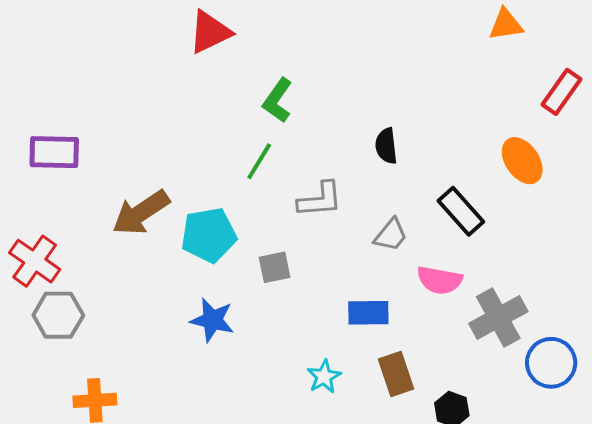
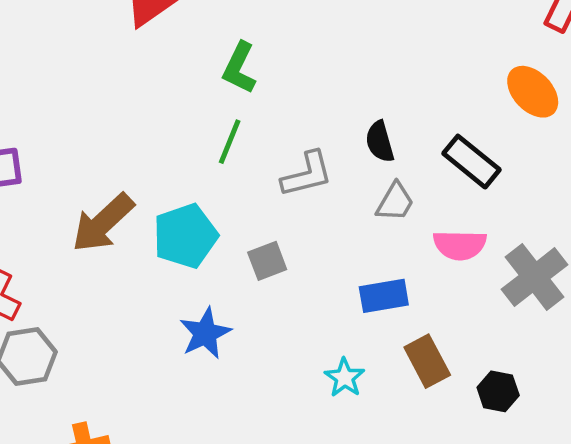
black semicircle: (386, 146) -> (380, 142), moved
blue star: (212, 320) -> (205, 333), turned -30

